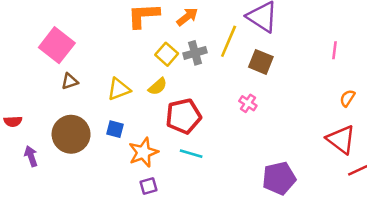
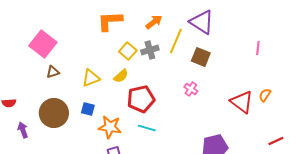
orange arrow: (187, 17) -> (154, 22), moved
orange semicircle: (347, 98) -> (265, 95), moved
red triangle: (341, 139) -> (242, 102), moved
orange star: (143, 152) -> (110, 127), turned 30

